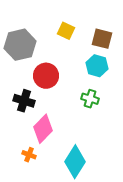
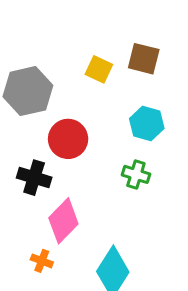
brown square: (102, 39) -> (144, 59), moved

